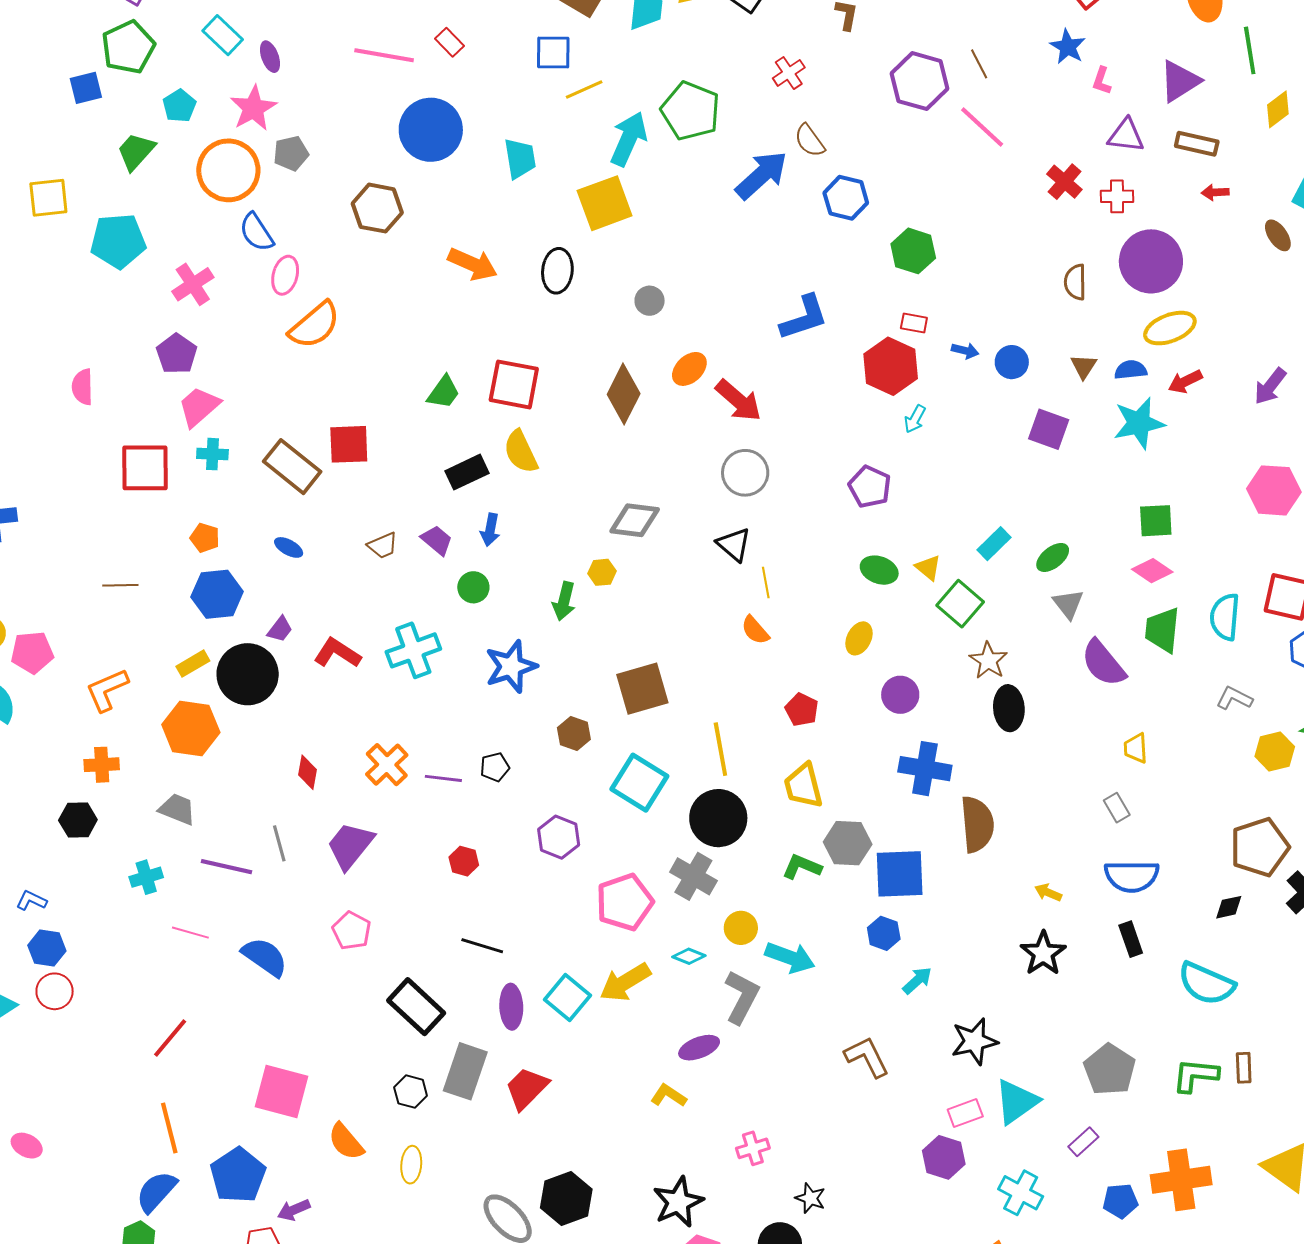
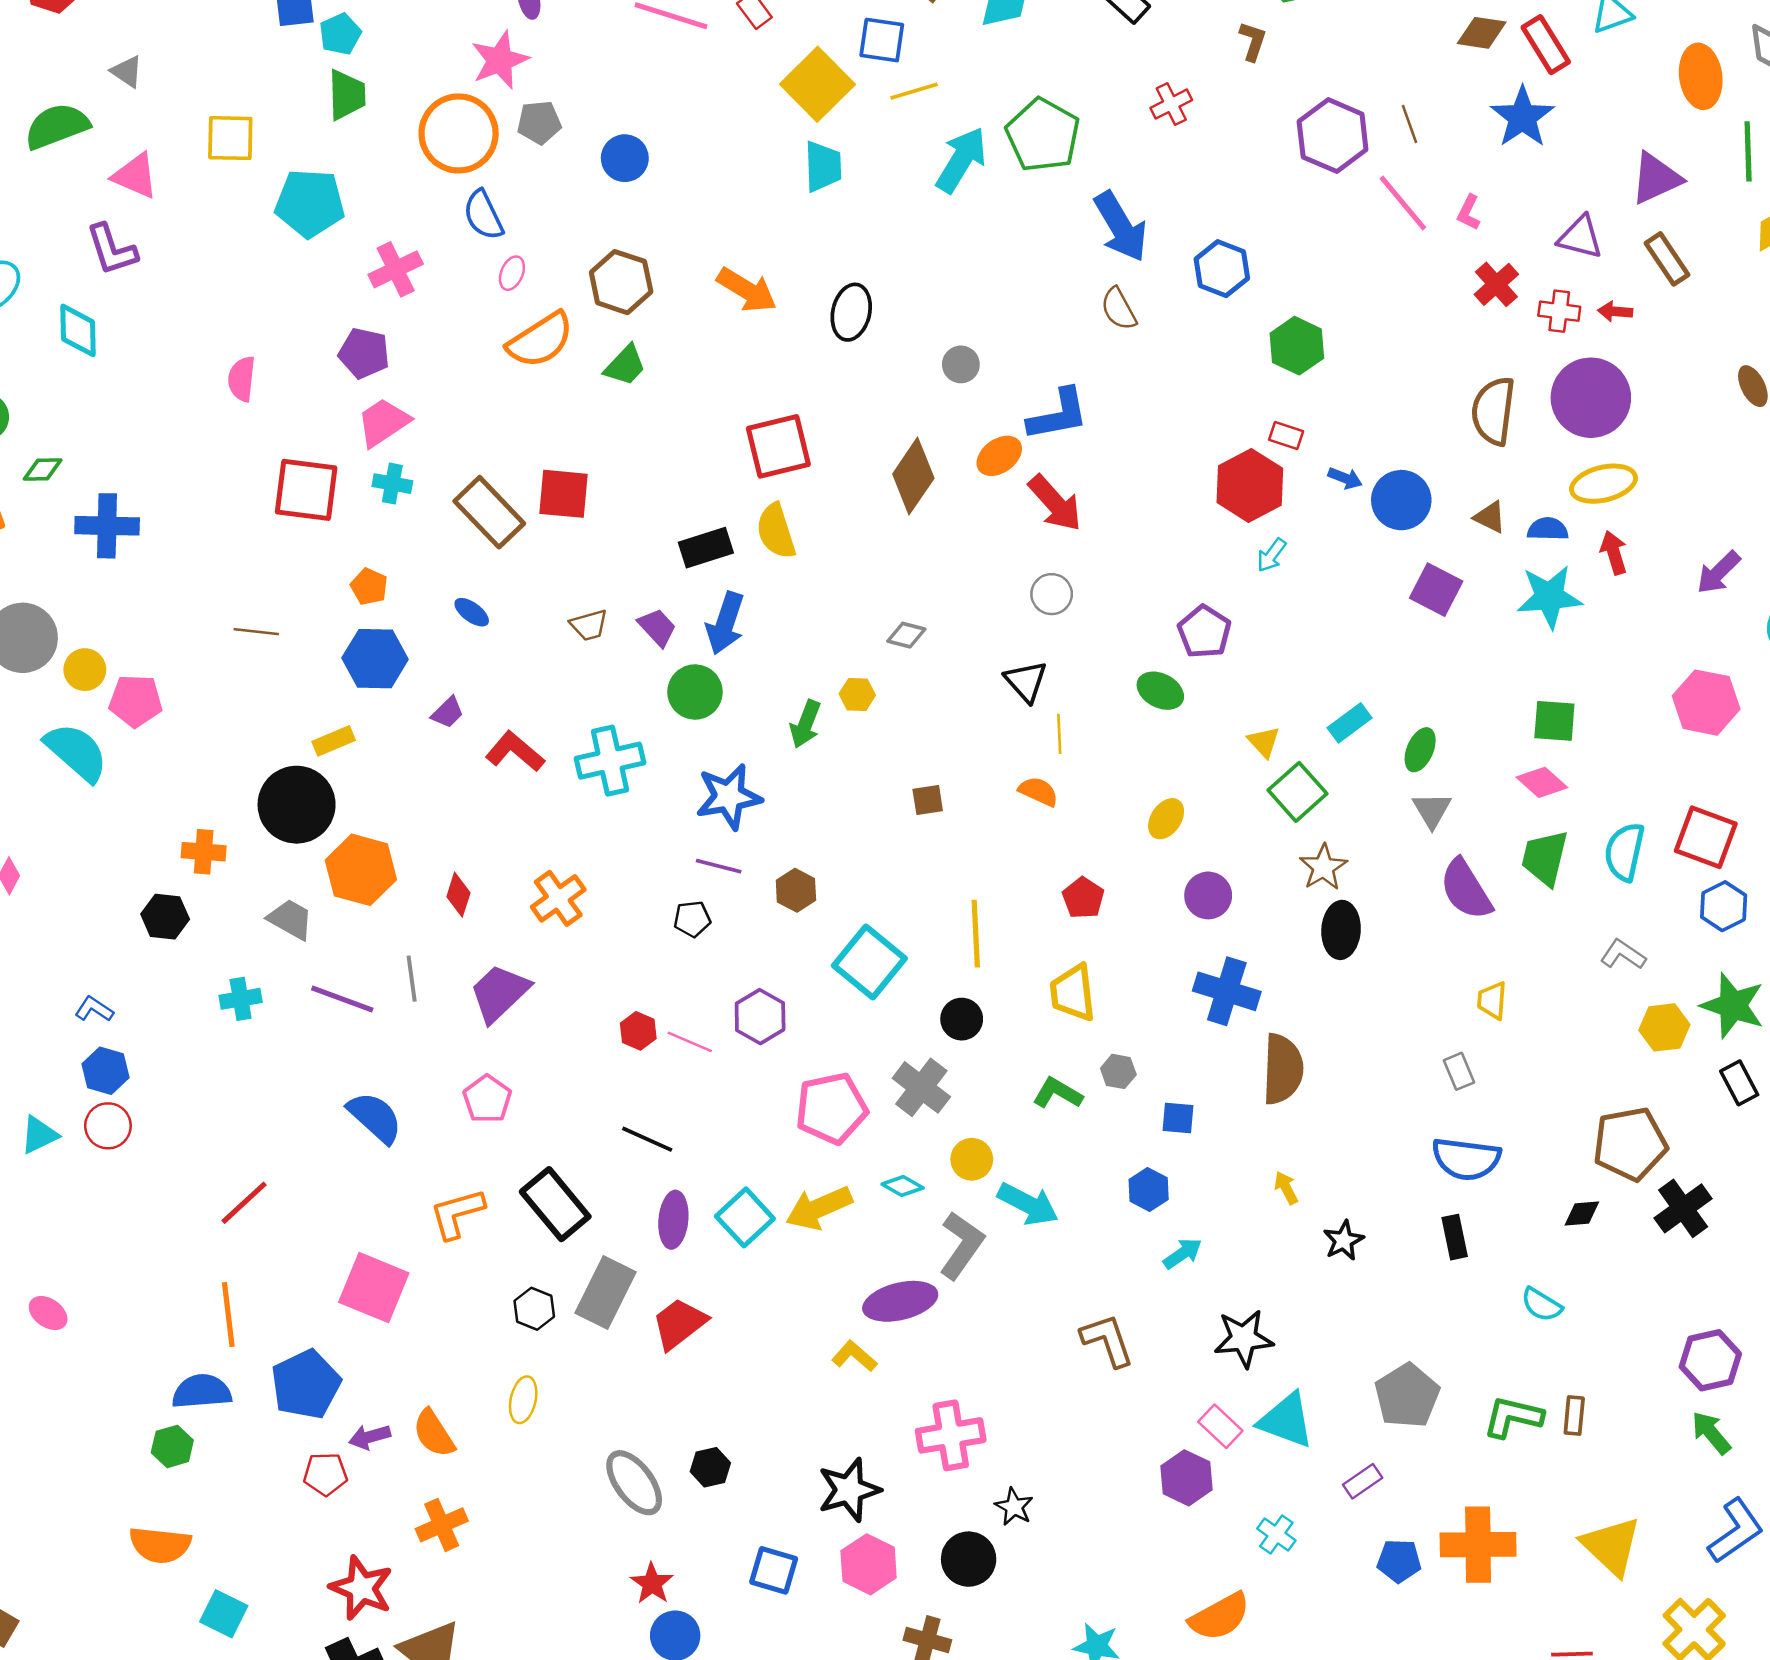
blue star: (1068, 47) -> (1522, 117), size x1.4
pink L-shape: (1102, 81) -> (1469, 212), moved
cyan pentagon: (179, 106) -> (340, 34), moved
blue circle: (431, 130) -> (625, 158), moved, size x0.6
brown semicircle: (810, 141) -> (1119, 309), moved
brown rectangle: (1197, 144) -> (1667, 259), turned 36
green trapezoid: (136, 151) -> (347, 95), turned 129
blue arrow: (762, 175) -> (1121, 227), turned 94
red arrow: (1215, 192) -> (1615, 311), moved
yellow square: (605, 203) -> (817, 84), moved, turned -32
brown hexagon: (377, 208) -> (621, 282), moved
pink ellipse: (285, 275) -> (512, 273), size x0.7
brown semicircle: (1075, 282) -> (1493, 411), size x1.5
blue L-shape: (804, 318) -> (1058, 415), moved
purple pentagon: (177, 354) -> (364, 353), turned -30
blue circle: (1012, 362) -> (1401, 500), size x1.4
brown triangle: (1084, 366) -> (1490, 517), turned -44
red arrow: (1185, 382) -> (1614, 553), turned 92
red square: (514, 384) -> (778, 446), turned -32
green trapezoid: (444, 392) -> (625, 365), moved
gray circle: (745, 473) -> (1052, 594), size x0.7
gray diamond: (635, 520) -> (906, 635), size x0.6
blue arrow: (490, 530) -> (725, 623), size x1.5
green ellipse: (1053, 557) -> (1420, 750), turned -36
green ellipse: (879, 570) -> (1160, 691), moved
green circle: (473, 587) -> (695, 692), size x1.4
orange semicircle: (755, 630) -> (1038, 791), turned 148
black circle: (248, 674) -> (297, 805), moved
brown square: (642, 689) -> (928, 800), moved, size x0.5
orange L-shape: (107, 690) -> (457, 1213), moved
orange hexagon: (191, 728) -> (361, 870), moved
purple line: (443, 778) -> (719, 866), moved
black circle: (718, 818) -> (962, 1019), size x0.6
gray hexagon: (848, 843) -> (1118, 1071), size x0.6
blue square: (900, 874) -> (1178, 1118), size x0.5
yellow arrow: (1048, 892) -> (1286, 1188), moved, turned 32
pink line: (190, 933) -> (690, 1042), moved
black star: (1043, 953) -> (1344, 1240), size x0.7
cyan semicircle: (1206, 984) -> (1541, 1305), size x0.6
purple ellipse: (699, 1048) -> (900, 1301), size x1.4
cyan triangle: (1017, 1102) -> (1286, 1420), turned 48
pink rectangle: (965, 1113) -> (1220, 1426), turned 56
orange semicircle: (346, 1142) -> (434, 1433), moved
pink cross: (753, 1148) -> (951, 1435), size x1.6
blue semicircle: (156, 1192) -> (202, 1392), turned 36
cyan cross: (1021, 1193) -> (1276, 1534), size x0.7
black hexagon: (566, 1199) -> (710, 1467), size x0.6

